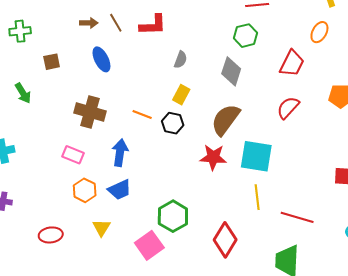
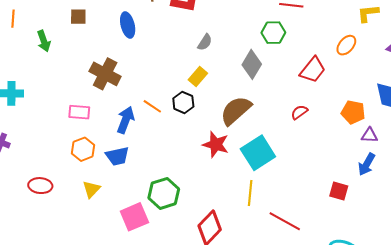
red semicircle: (288, 108) -> (299, 112), size x0.7
orange line: (142, 115) -> (152, 106), moved
pink rectangle: (73, 155) -> (79, 112), turned -30
cyan square: (256, 156) -> (258, 153), turned 36

